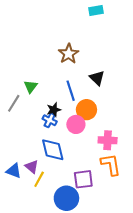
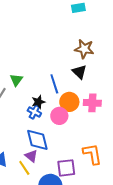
brown star: (69, 54) -> (84, 49), moved, turned -30
pink cross: (108, 140) -> (92, 103), moved
purple triangle: (32, 167) -> (31, 156), moved
yellow line: (39, 179) -> (24, 168), turned -63

